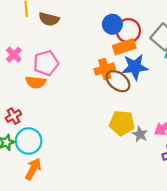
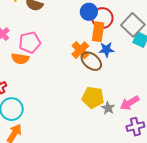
orange rectangle: (124, 47) -> (98, 32), turned -66
blue star: (135, 67) -> (106, 50), size x0.7
orange cross: (105, 69) -> (80, 50), turned -30

